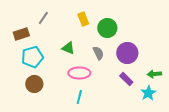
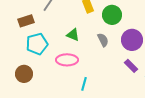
pink ellipse: (79, 73) -> (67, 60), moved
brown circle: (34, 84) -> (24, 74), moved

